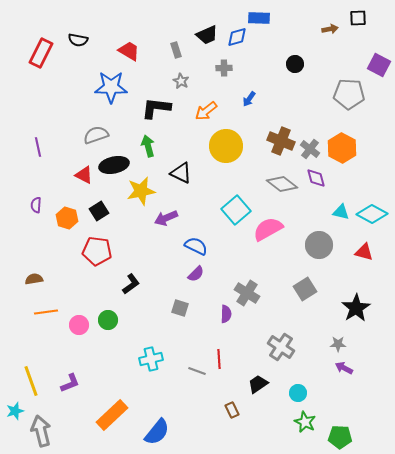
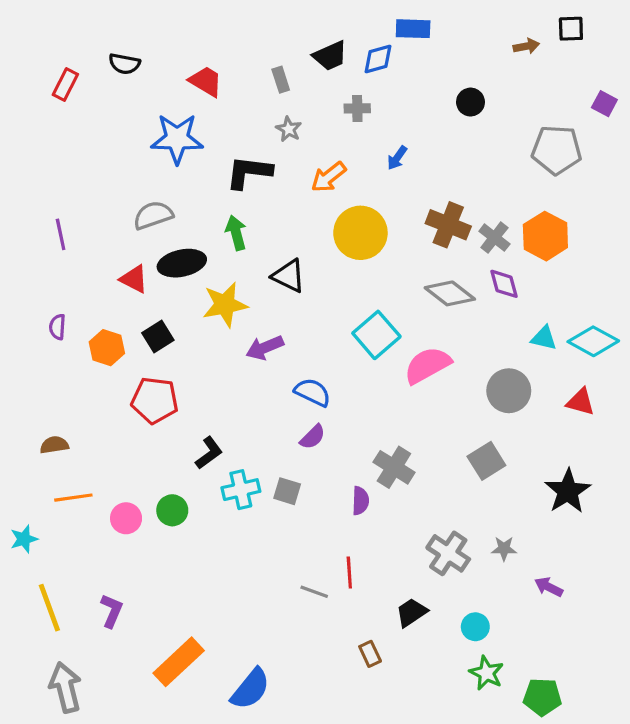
red rectangle: (41, 53) -> (65, 84), size x0.7
purple square: (379, 65) -> (604, 104), size x0.7
gray star: (338, 344) -> (504, 549), moved
cyan cross: (151, 359) -> (241, 490), moved
purple L-shape: (70, 383) -> (112, 611), turned -45
cyan star: (15, 411) -> (24, 539), moved

